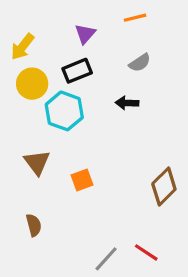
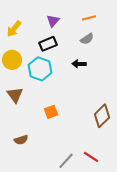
orange line: (135, 18) -> (89, 18), moved
yellow circle: (32, 84) -> (12, 60), moved
brown triangle: (37, 162) -> (15, 95), moved
brown semicircle: (34, 225) -> (21, 140), turned 88

